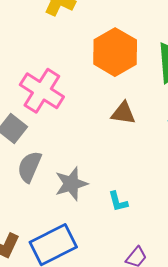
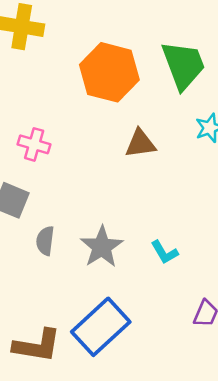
pink cross: (42, 91) -> (34, 144), size x0.6
gray semicircle: (29, 167) -> (45, 241), size x0.7

